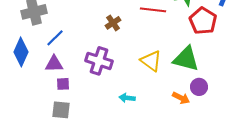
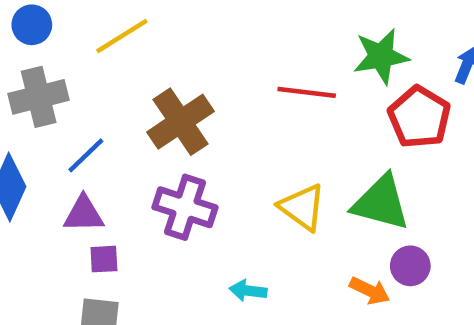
brown cross: (113, 23) -> (180, 122), moved, size x1.8

